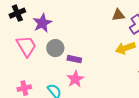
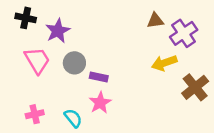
black cross: (17, 13) -> (26, 18), turned 35

